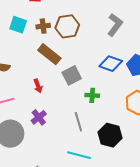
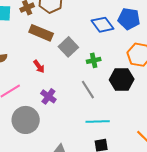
blue diamond: (111, 64) -> (103, 25), turned 50
black hexagon: (110, 135) -> (122, 80), moved

